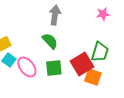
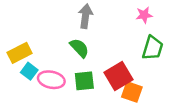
green trapezoid: (100, 52) -> (153, 48), moved
pink ellipse: (27, 67) -> (51, 80), turned -40

